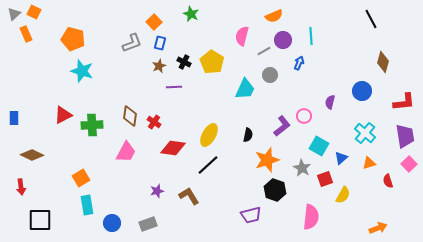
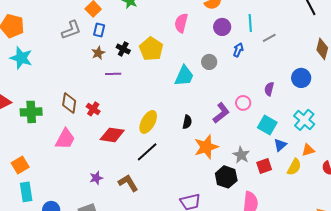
gray line: (264, 51) -> (269, 38), moved
cyan square: (319, 146) -> (267, 125), moved
black hexagon: (275, 190) -> (226, 177), moved
yellow semicircle: (343, 195) -> (294, 167), moved

